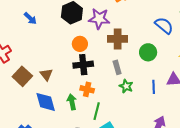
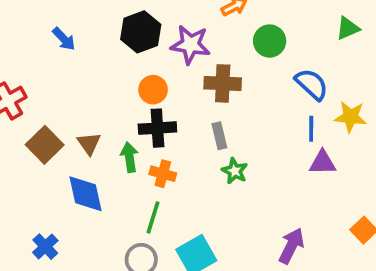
blue semicircle: (164, 25) -> (312, 84), moved
green circle: (148, 52) -> (270, 41), moved
blue line: (154, 87) -> (311, 129), moved
green arrow: (72, 102) -> (129, 157), moved
green line: (97, 111) -> (153, 217), moved

